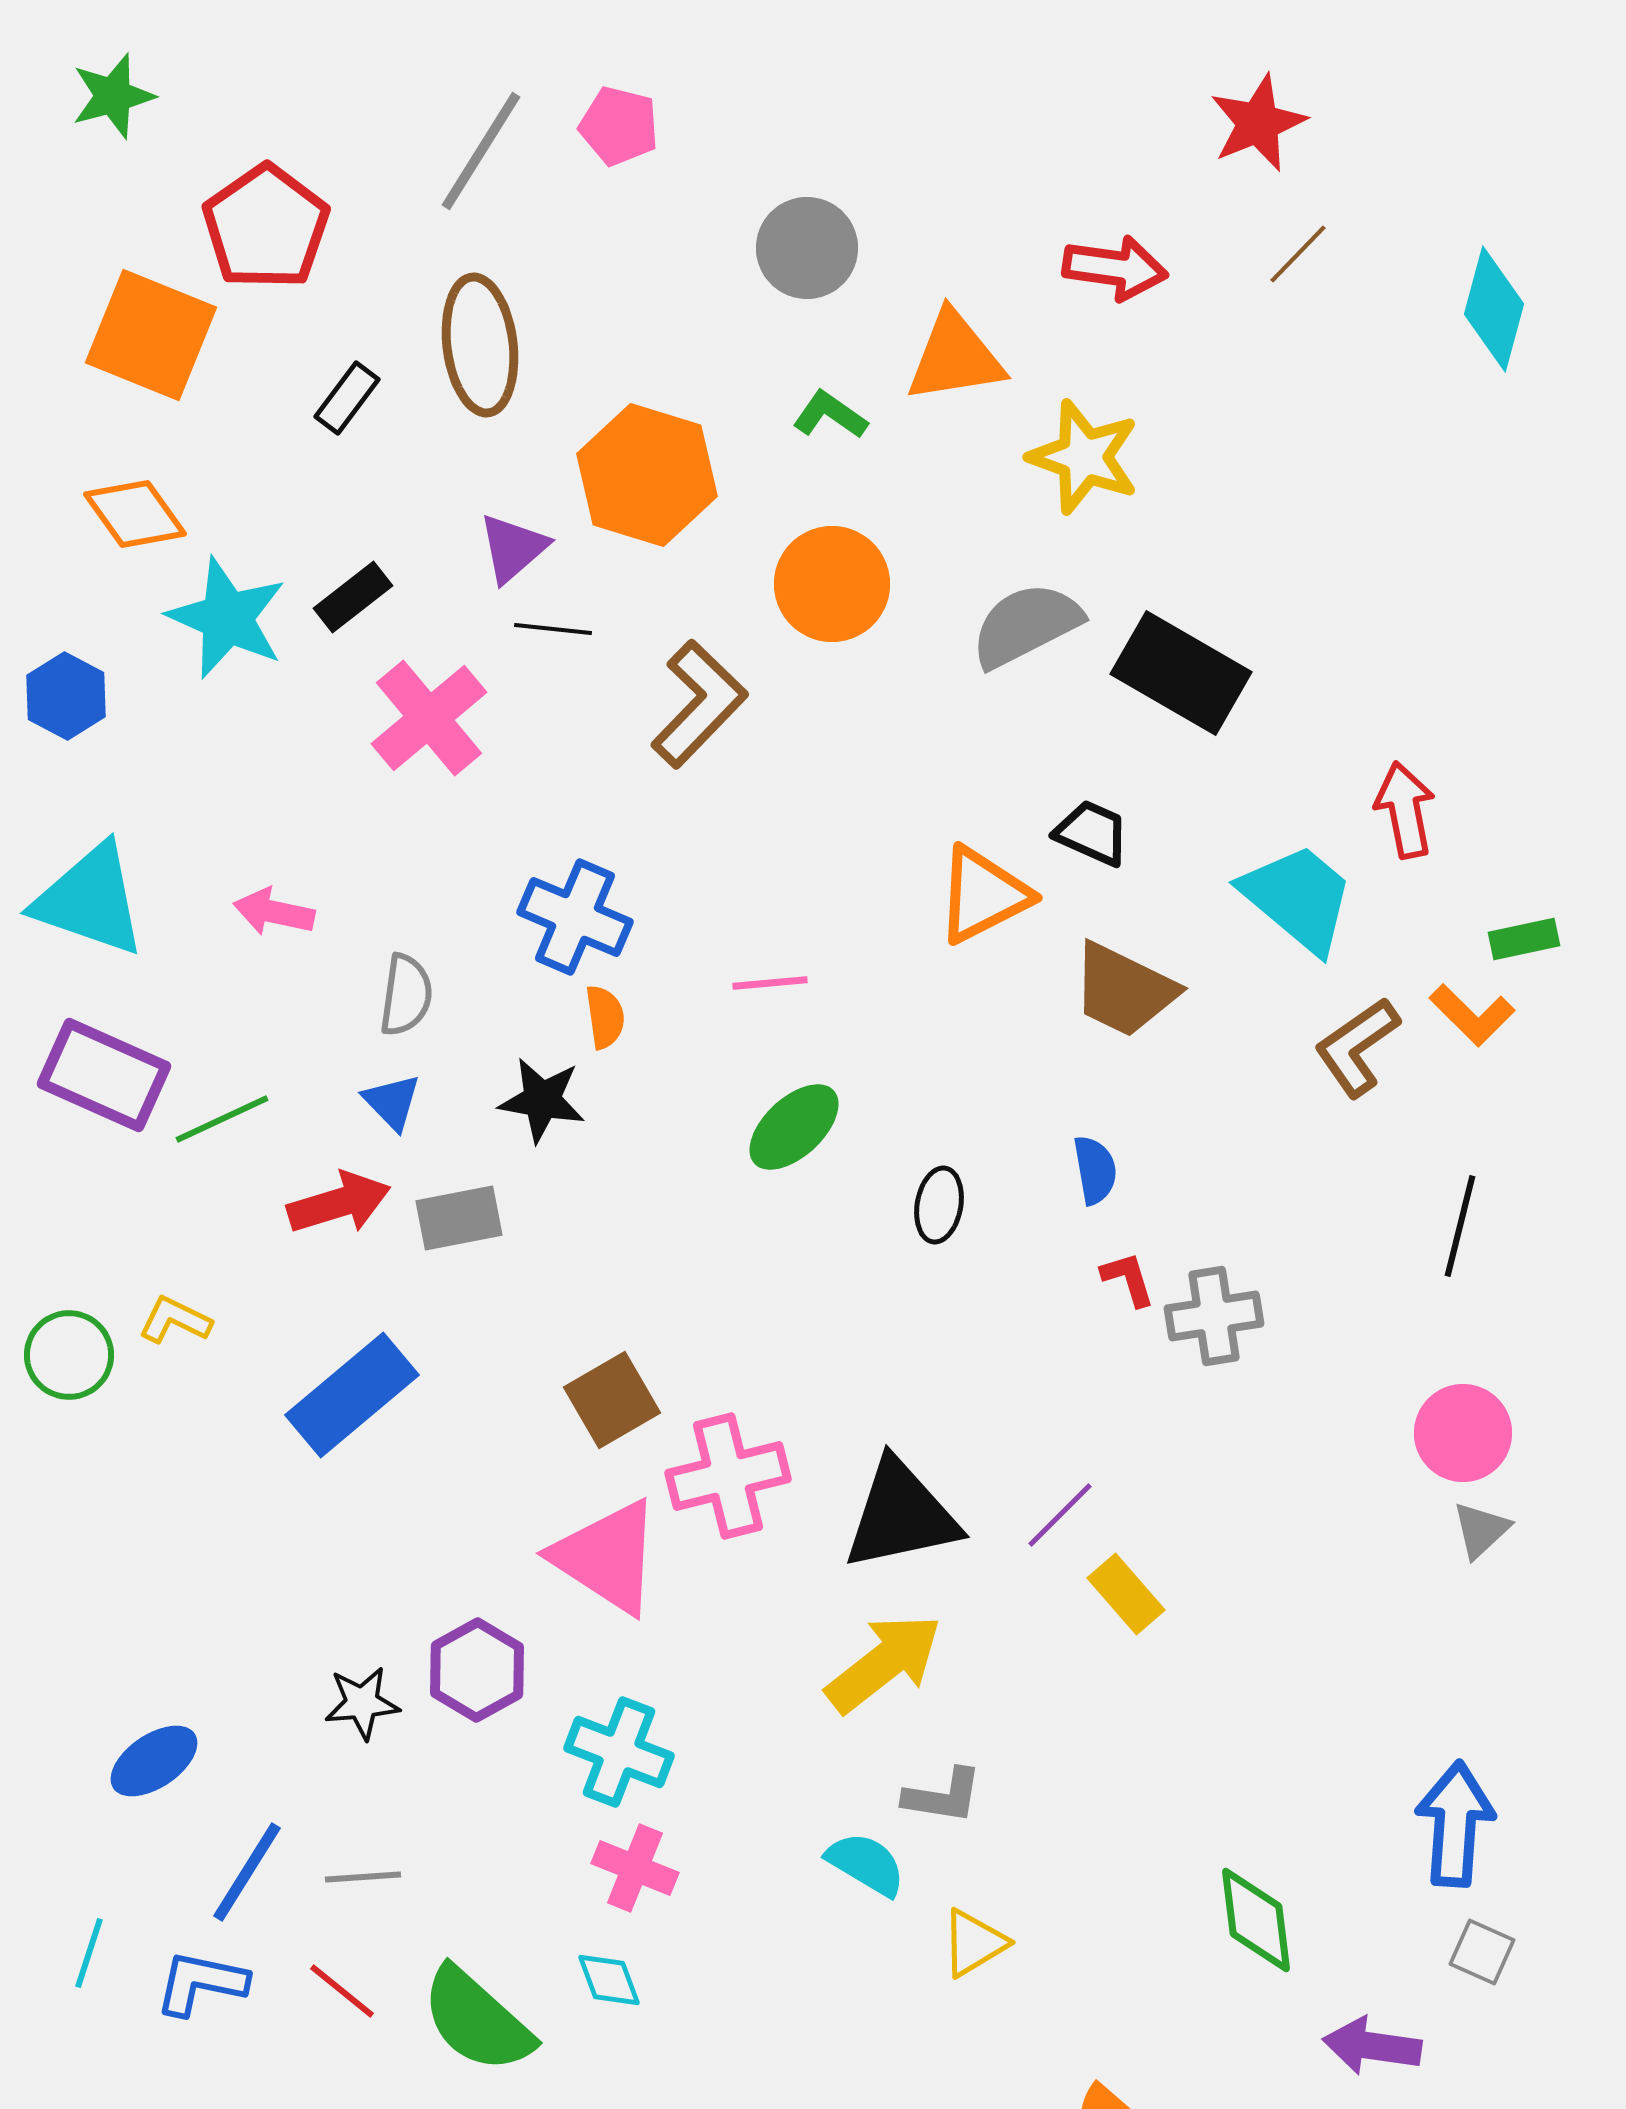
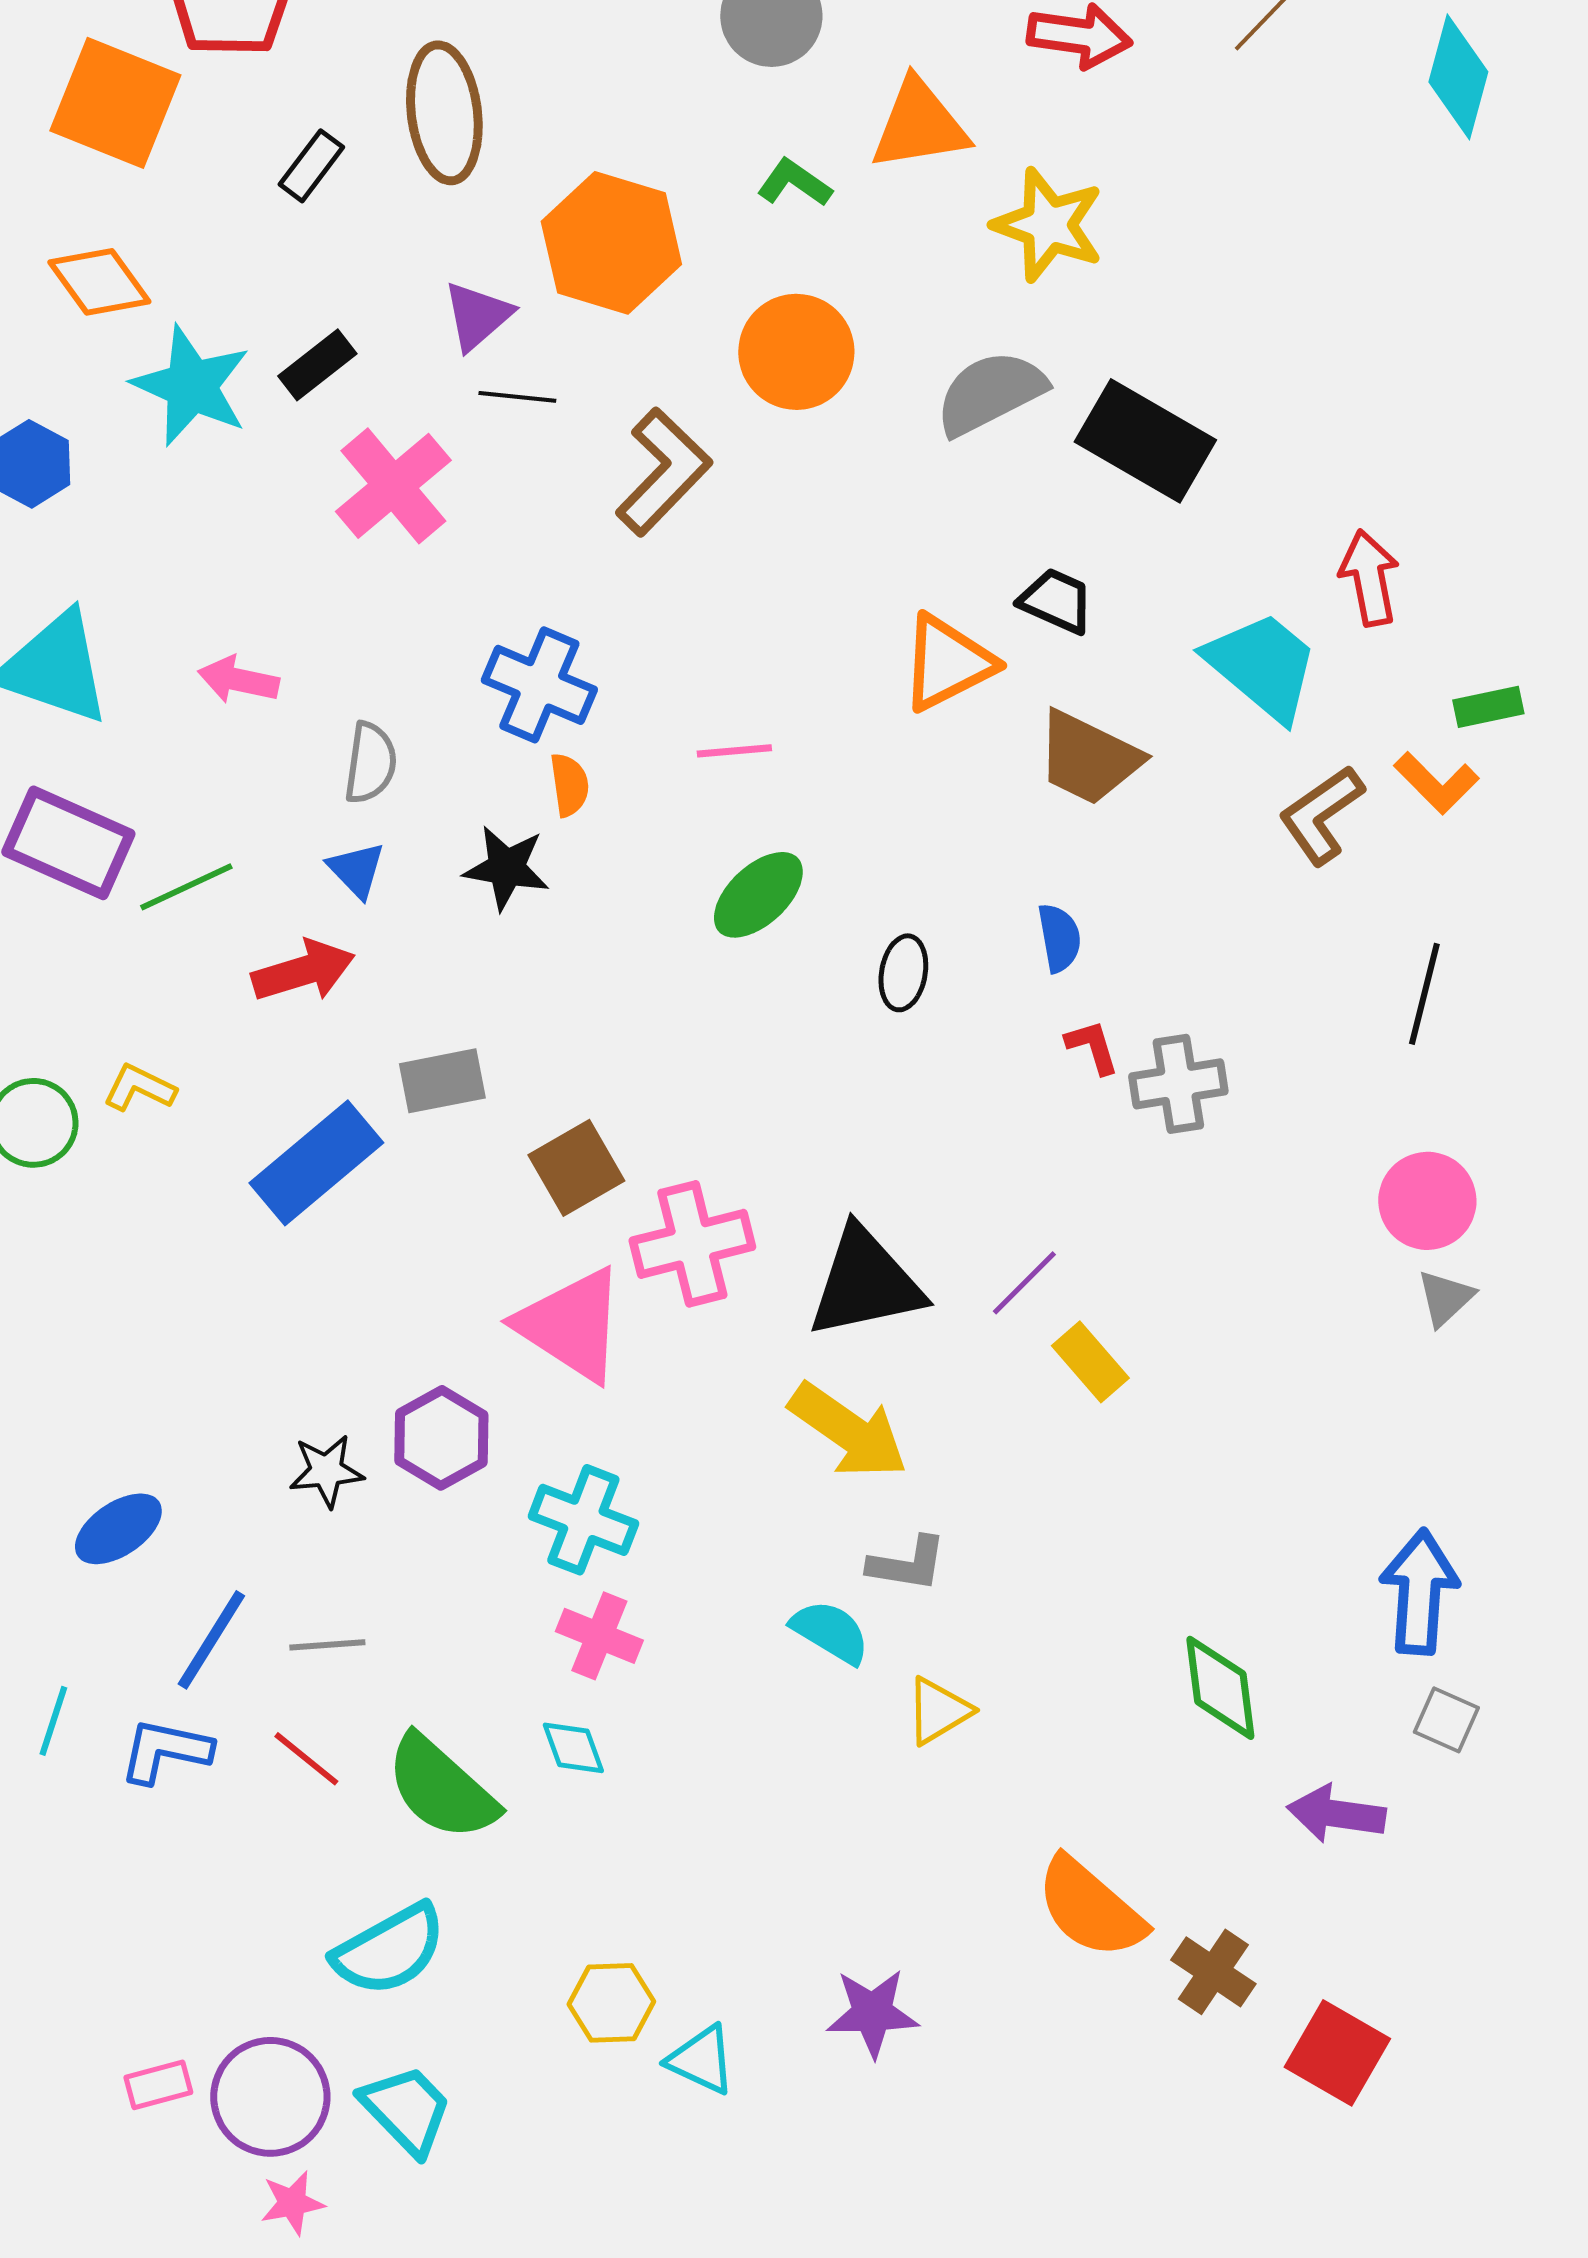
gray rectangle: (459, 1218) -> (442, 1081), moved
yellow arrow: (884, 1663) -> (848, 1431), turned 73

